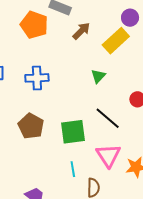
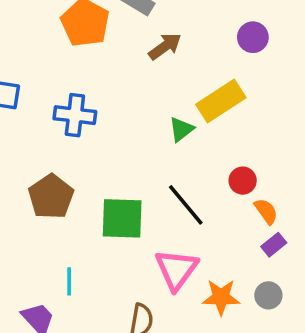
yellow rectangle: (116, 41) -> (221, 101), moved
cyan line: (73, 169) -> (69, 281), moved

